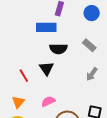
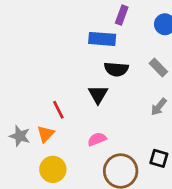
red line: (24, 76) -> (58, 110), moved
orange triangle: (18, 102) -> (46, 134), moved

